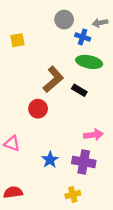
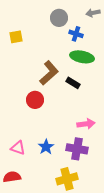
gray arrow: (100, 23) -> (93, 13), moved
pink triangle: (12, 143) -> (18, 148), moved
yellow cross: (73, 195) -> (67, 179), size x1.5

